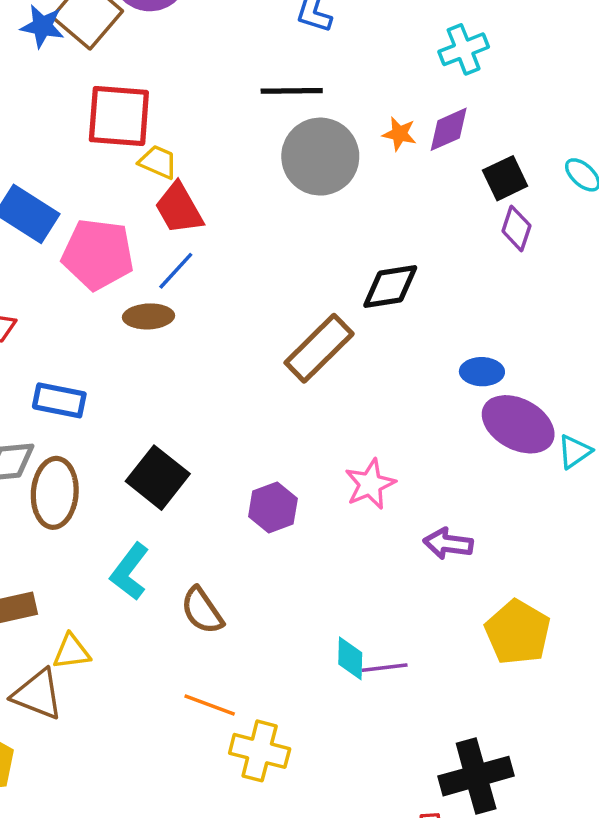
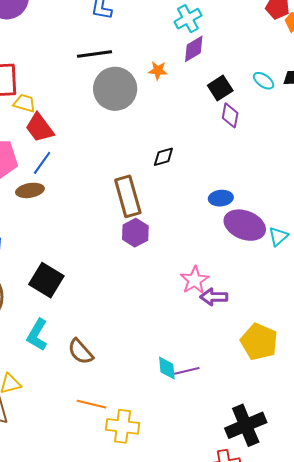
purple diamond: (449, 129) -> (194, 49), moved
black diamond: (390, 287) -> (163, 157), size x0.7
brown rectangle: (319, 348) -> (128, 196), turned -54
pink star: (370, 484) -> (194, 280), moved
purple hexagon: (273, 507) -> (135, 233), moved

